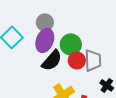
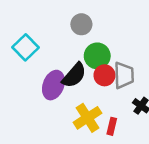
gray circle: (45, 22) -> (81, 24), moved
purple ellipse: (45, 40) -> (53, 85), moved

